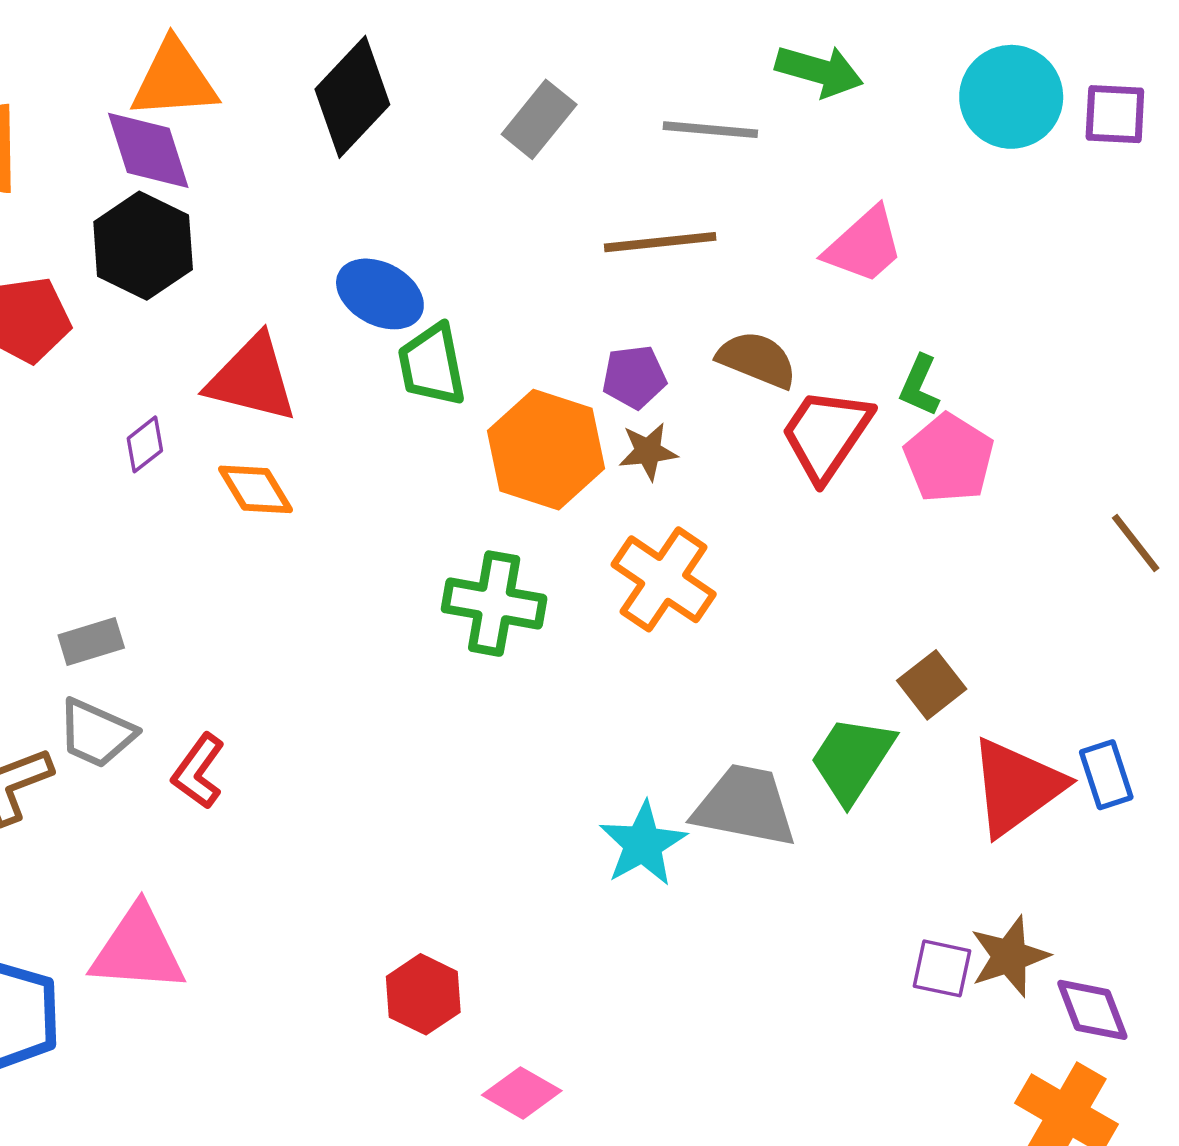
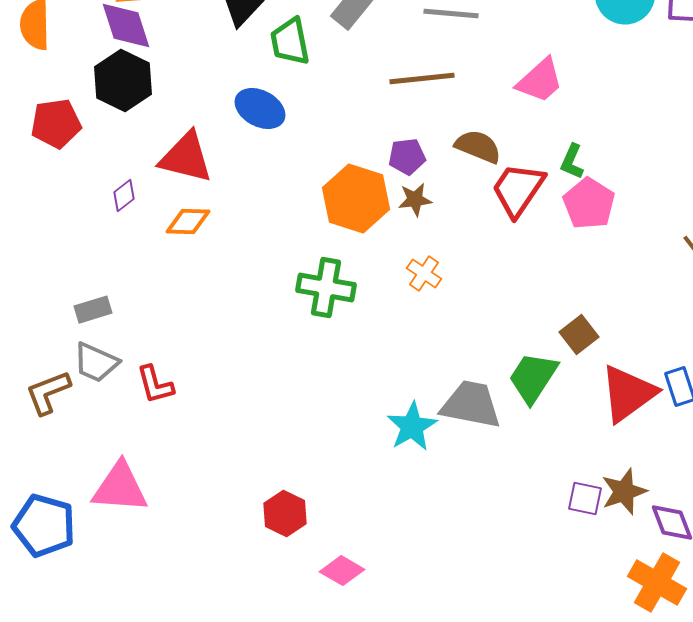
green trapezoid: (432, 365) -> (290, 42), moved
orange diamond: (255, 489) -> (188, 222), turned -57
orange cross: (664, 579) -> (424, 274), size x0.6
red L-shape: (198, 771) -> (155, 385), turned -51

